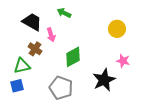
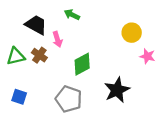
pink star: (123, 61) -> (147, 56), moved
green triangle: (22, 66) -> (16, 56), moved
blue square: (17, 86) -> (19, 97), turned 32

